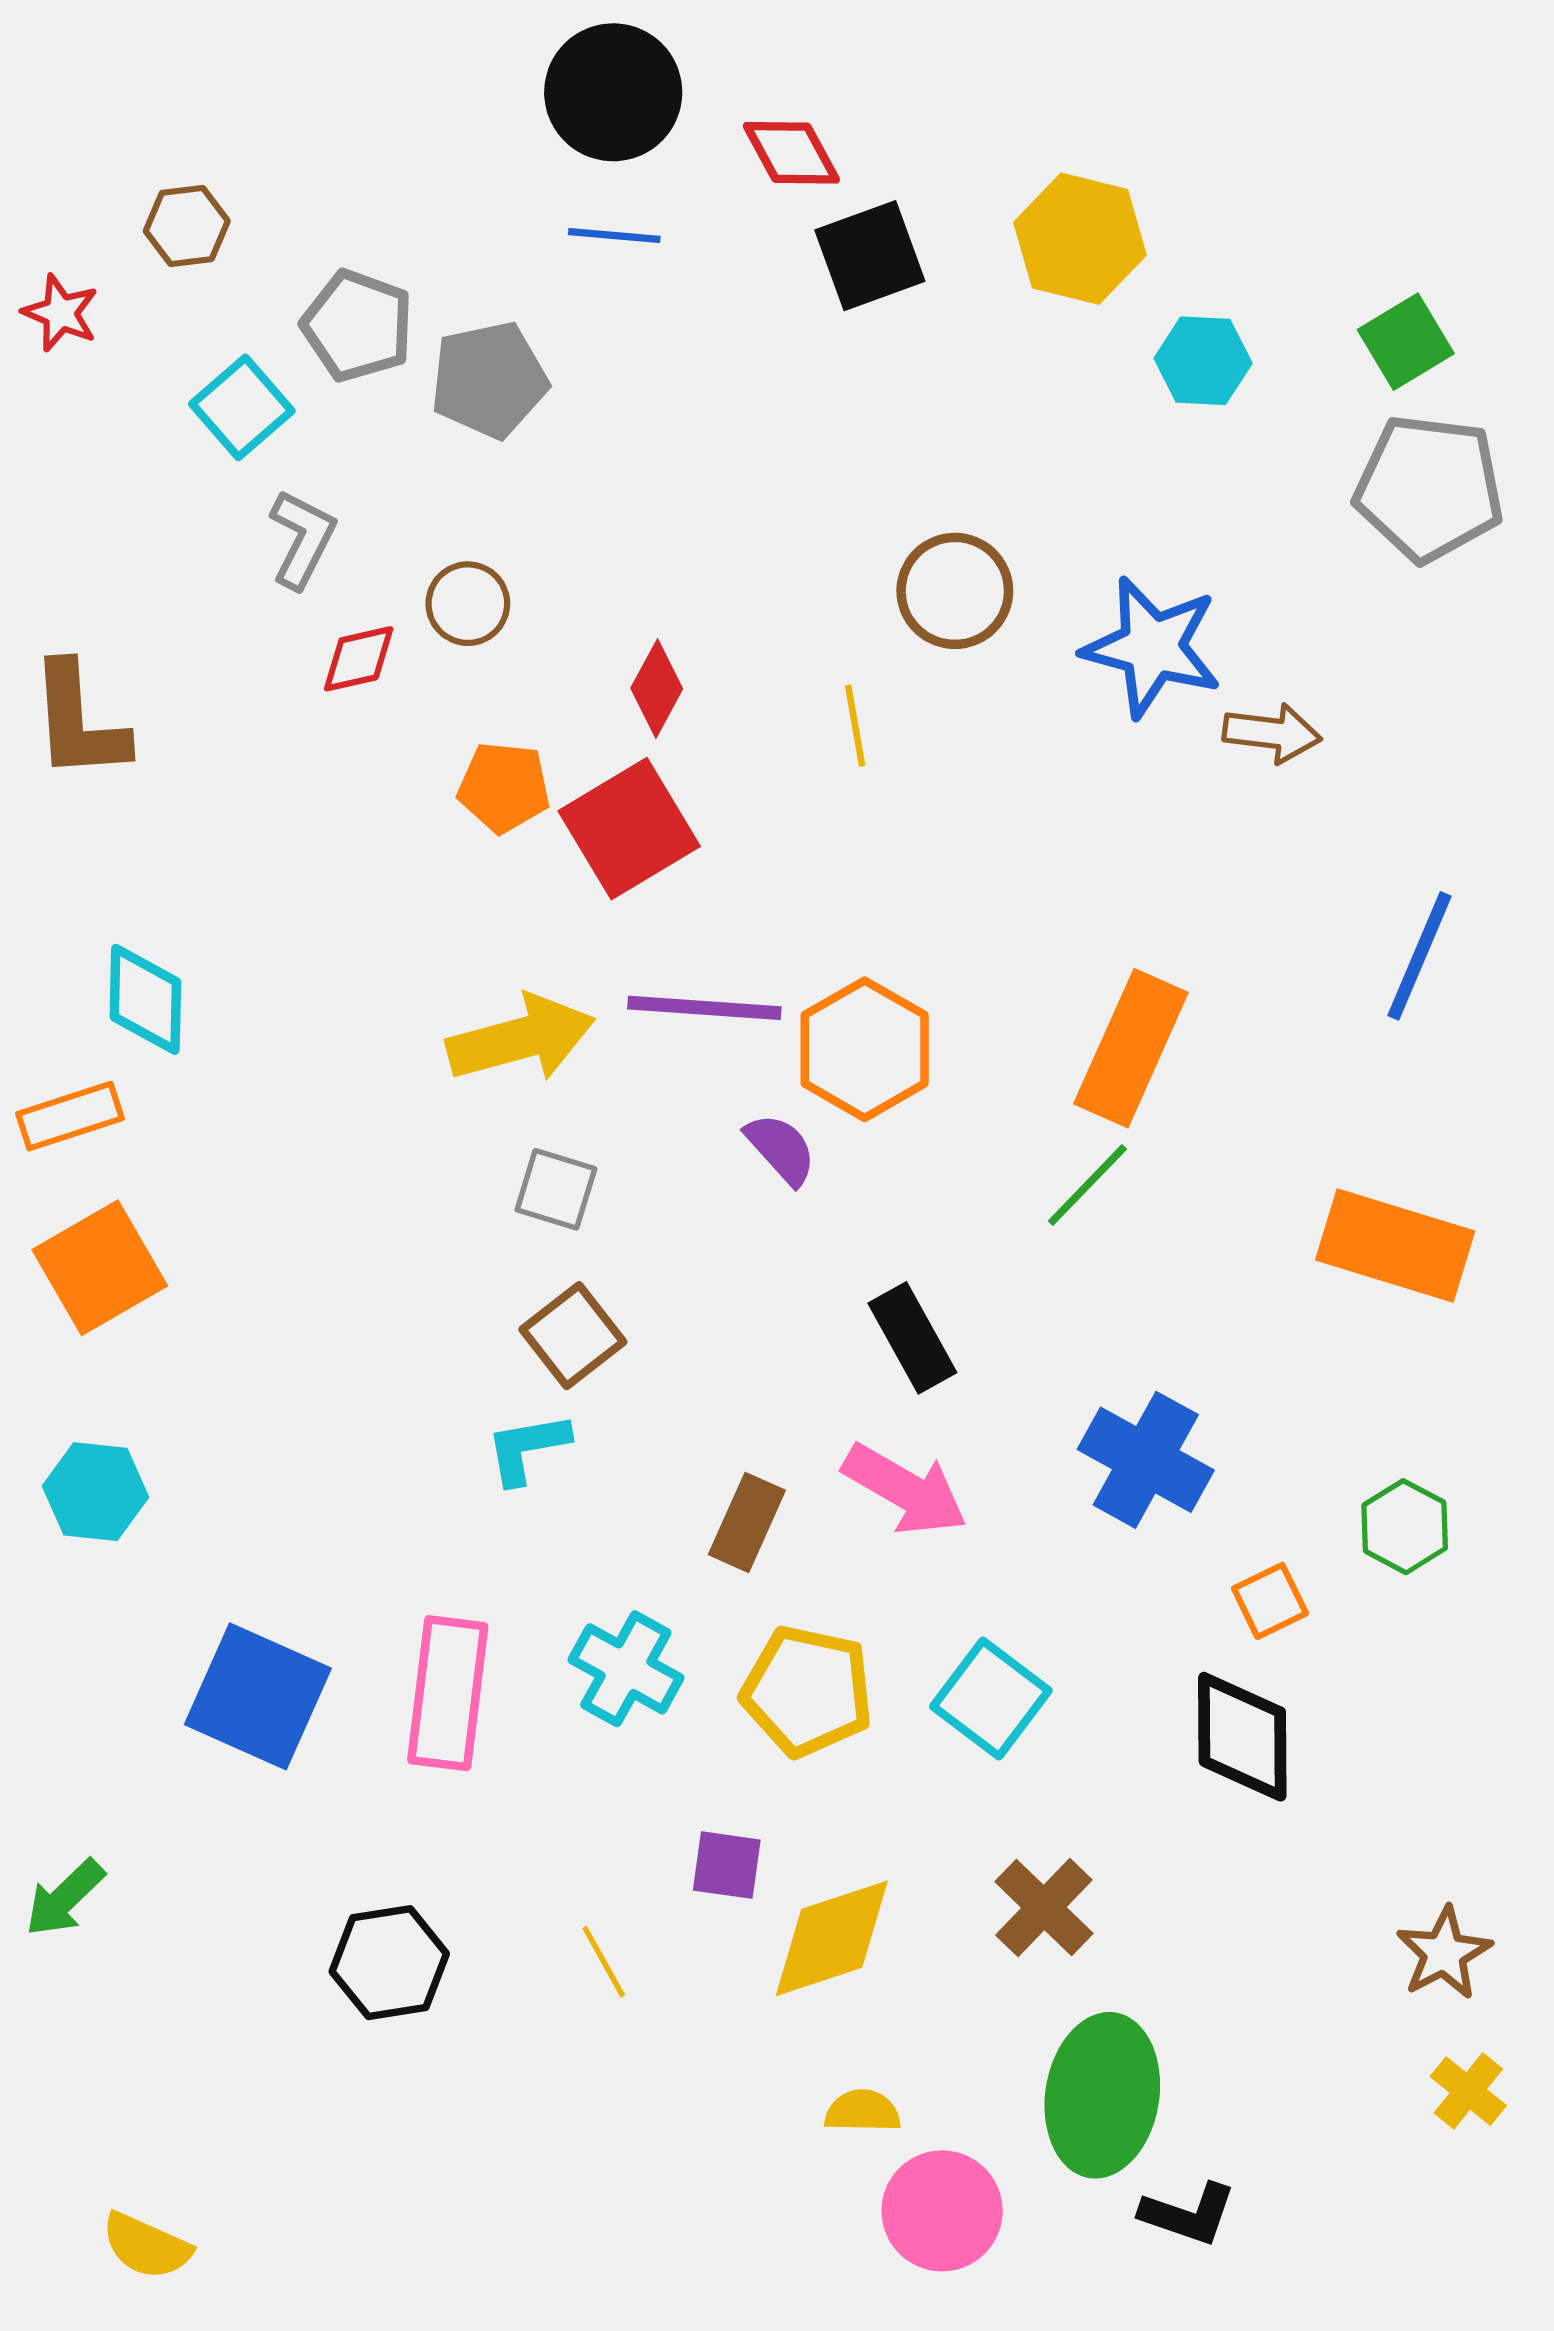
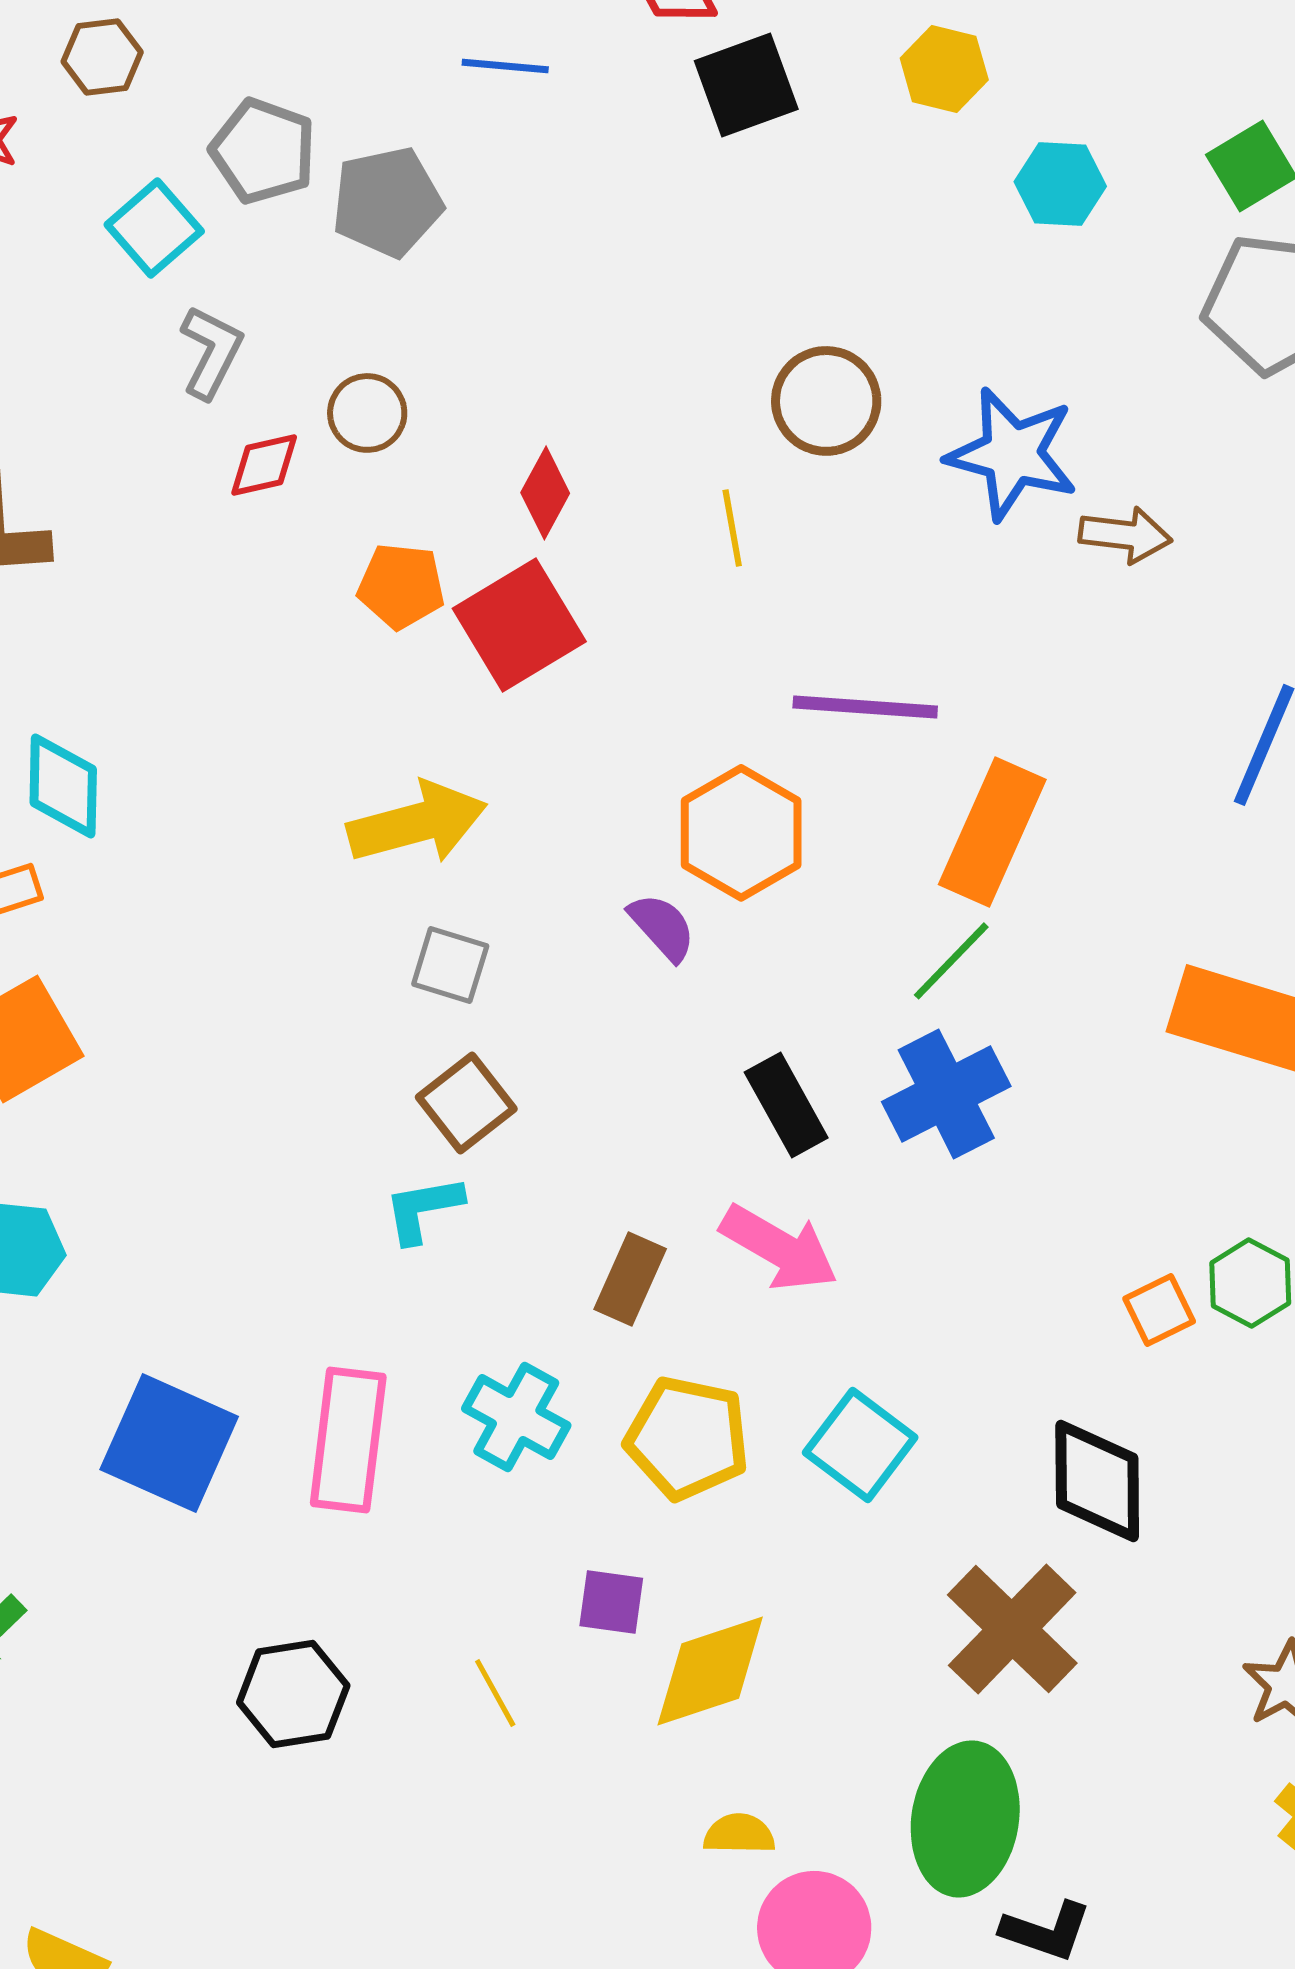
yellow hexagon: (1080, 239) -> (944, 69), size x0.7
purple line: (704, 1008) -> (865, 707), moved
blue cross: (1146, 1460) -> (946, 1094), moved, turned 34
orange square: (1270, 1601) -> (1159, 1310), moved
brown cross: (1044, 1907) -> (1012, 1629), moved, size x1.4

